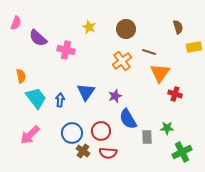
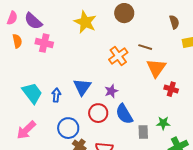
yellow star: (89, 27) -> (85, 22), size x1.6
brown circle: (126, 29) -> (124, 13), moved
purple semicircle: (38, 38) -> (33, 21), moved
pink cross: (66, 50) -> (44, 43), moved
orange semicircle: (21, 76) -> (17, 41), moved
red circle: (101, 131) -> (98, 113), moved

